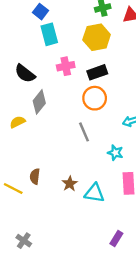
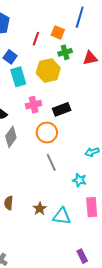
yellow hexagon: (97, 37) -> (48, 70), moved
orange circle: (95, 98) -> (47, 133), moved
purple rectangle: (116, 239) -> (82, 256), turned -56

